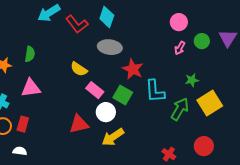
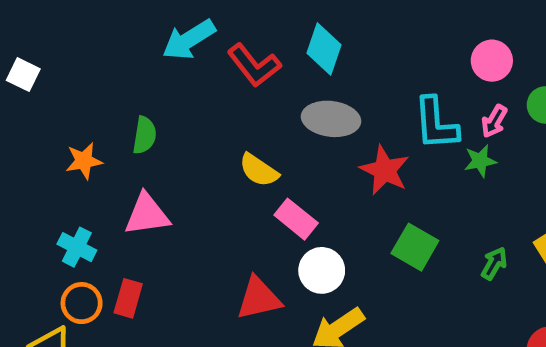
green star: (192, 80) -> (480, 161), moved
cyan L-shape: (155, 91) -> (436, 124), moved
green square: (123, 95) -> (415, 247), moved
green arrow: (180, 109) -> (494, 263), size x0.6

